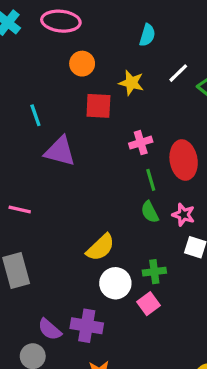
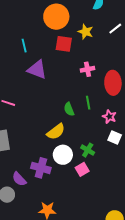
orange circle: (82, 64) -> (56, 17), size x1.6
green line: (151, 180) -> (88, 103), moved
green semicircle: (150, 212) -> (69, 109), moved
green cross: (154, 272) -> (88, 150), turned 32
purple cross: (87, 326) -> (41, 168), moved

